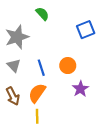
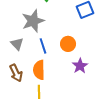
gray star: (17, 37) -> (33, 21), moved
orange semicircle: (37, 93) -> (39, 70), turned -36

